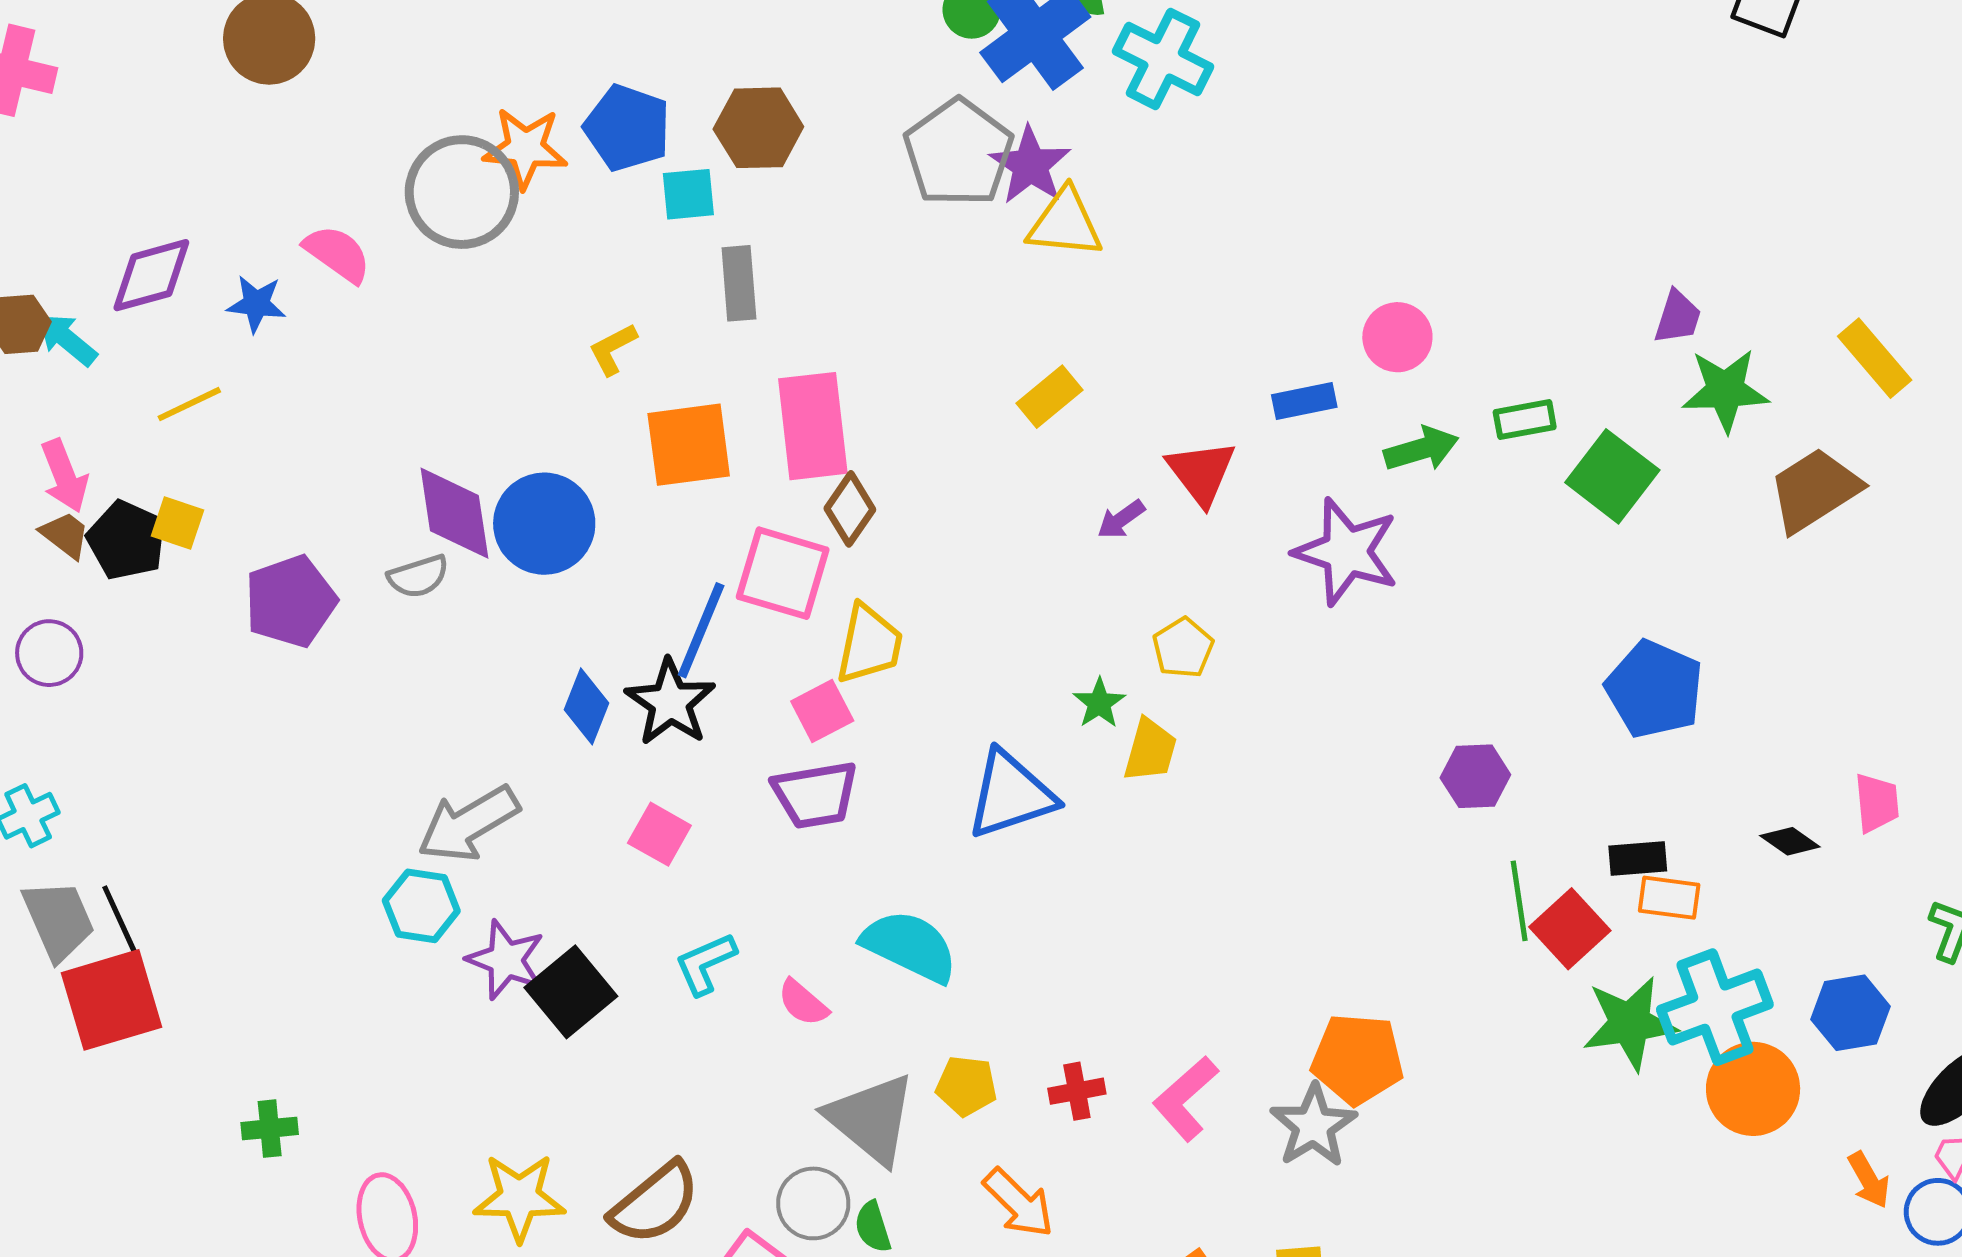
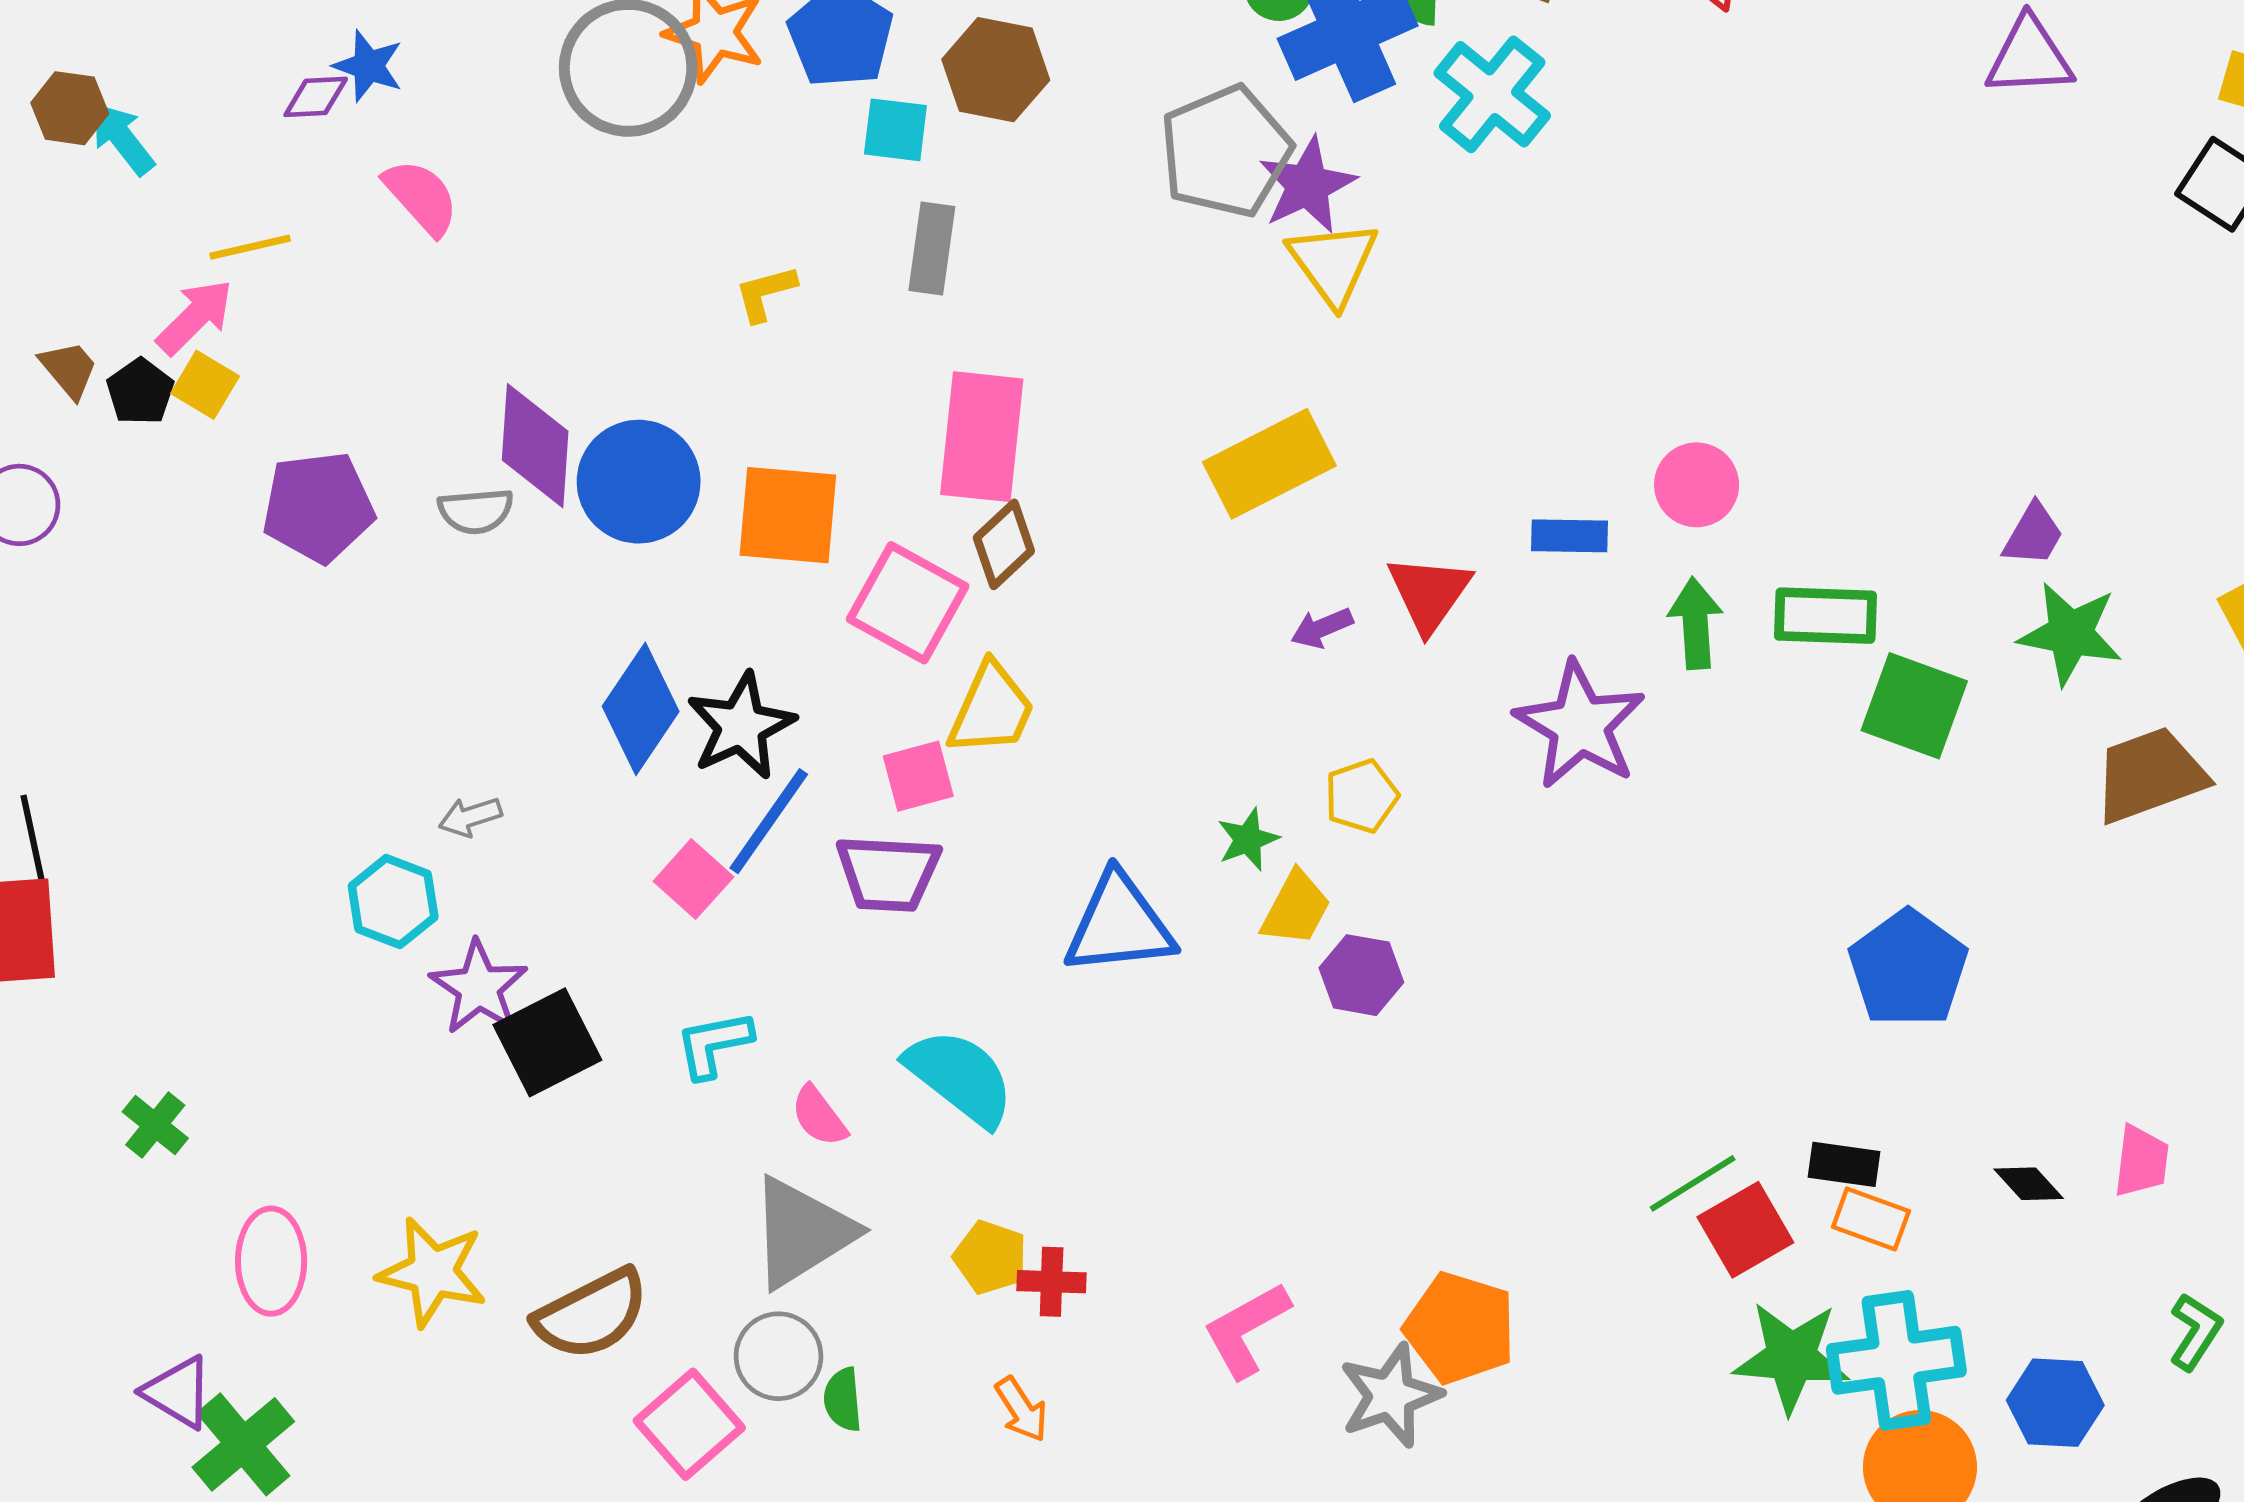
yellow triangle: (1065, 223) -> (1333, 263), turned 36
pink semicircle: (337, 254) -> (421, 197), moved
purple diamond: (151, 275) -> (316, 97), moved, size x0.6
blue star: (256, 304) -> (368, 66), moved
yellow rectangle: (1049, 397) -> (1269, 464), size x1.6
green rectangle: (1525, 420) -> (1825, 616), size x1.4
orange square: (689, 445) -> (788, 515), moved
green arrow: (1421, 449) -> (1695, 623), turned -90
pink arrow: (64, 476) -> (195, 317), moved, turned -126
green square: (1612, 476) -> (1914, 706), turned -30
black pentagon: (126, 540) -> (140, 392), size x0.7
blue line: (701, 630) -> (769, 821), moved
blue diamond: (586, 706) -> (641, 709), size x1.4
purple hexagon: (1475, 776) -> (1361, 975), moved
gray arrow: (468, 824) -> (470, 817), size x0.5
green line: (1519, 901) -> (1693, 1183), turned 54
red cross: (1077, 1091) -> (1052, 1282), moved
gray triangle: (871, 1119) -> (802, 1232), moved, turned 36
green cross: (270, 1129) -> (155, 1125), turned 32
orange arrow: (1019, 1203) -> (1021, 1409), size x0.7

